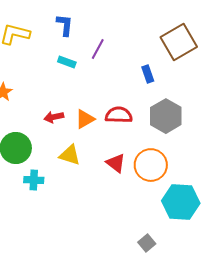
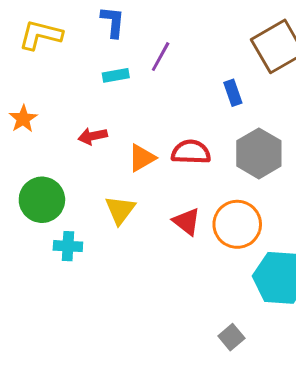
cyan rectangle: (67, 62) -> (116, 75), turned -30
red arrow: (54, 117) -> (93, 136), moved
yellow triangle: (70, 155) -> (120, 210), turned 50

